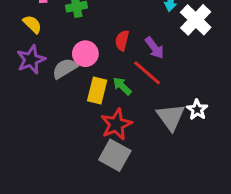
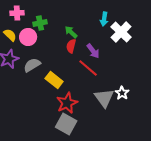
pink circle: (85, 54) -> (28, 37), moved
green arrow: (122, 86) -> (71, 32), moved
yellow rectangle: (97, 90) -> (54, 80), turned -66

